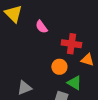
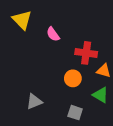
green triangle: (74, 83) -> (100, 95), moved

